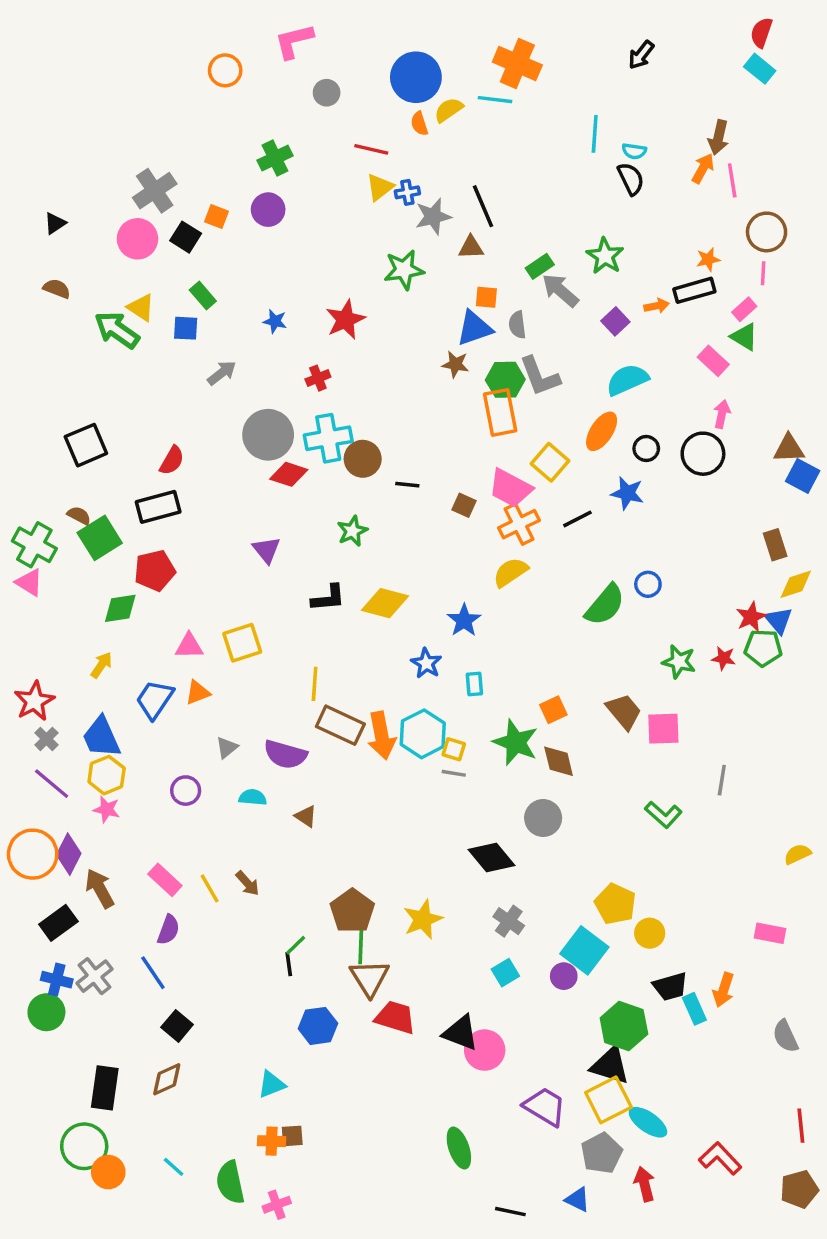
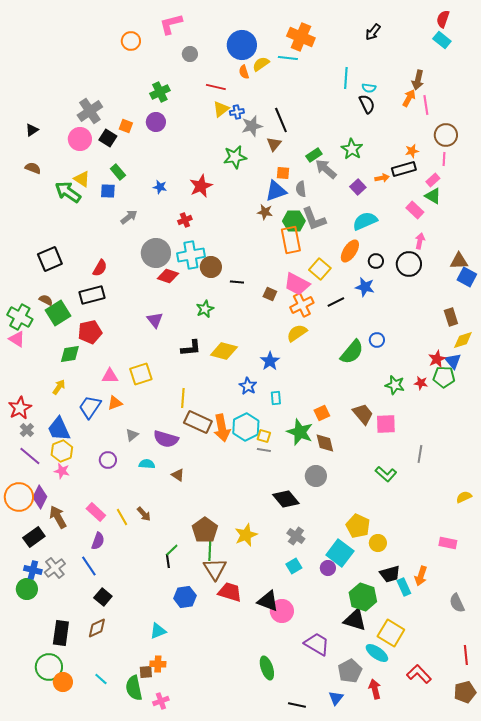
brown triangle: (471, 247) -> (274, 144), turned -49
yellow square: (608, 1100) -> (391, 633), moved, turned -32
brown square: (292, 1136) -> (146, 672), moved
blue triangle: (577, 1200) -> (336, 698), turned 42

